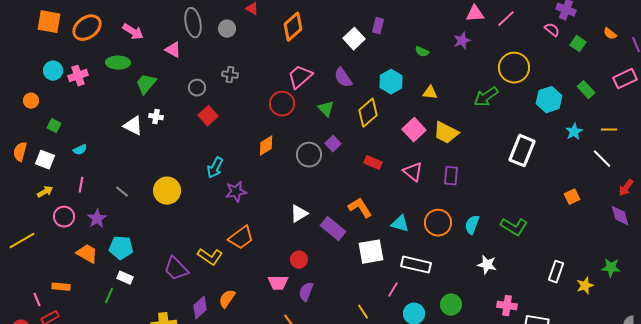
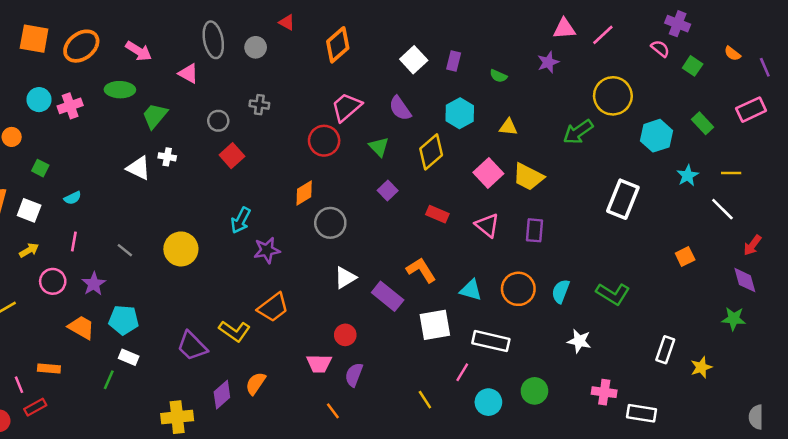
purple rectangle: (378, 26) -> (454, 61), moved
gray circle: (309, 155) -> (330, 223), moved
green star: (611, 268) -> (734, 319), moved

